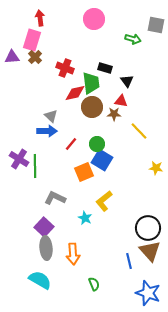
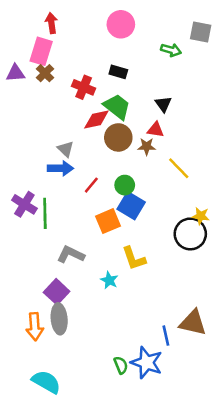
black rectangle: (105, 68) -> (118, 72), moved
green trapezoid: (91, 83) -> (117, 107), turned -45
yellow L-shape: (104, 201) -> (134, 258), turned -70
black circle: (148, 228) -> (190, 234), moved
brown triangle: (150, 251) -> (193, 323), turned -35
orange arrow: (73, 254) -> (35, 327), moved
cyan semicircle: (40, 280) -> (46, 382), moved
blue star: (148, 293) -> (147, 363), moved

